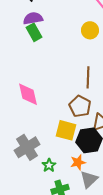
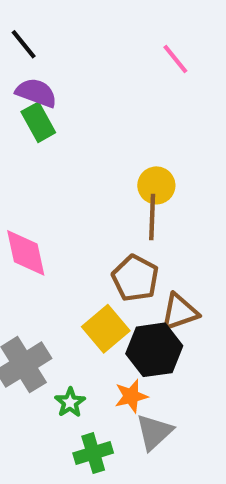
purple semicircle: (33, 18) -> (36, 93), turned 30
yellow circle: (90, 30) -> (156, 185), moved
yellow square: (66, 130) -> (106, 329), turned 35

